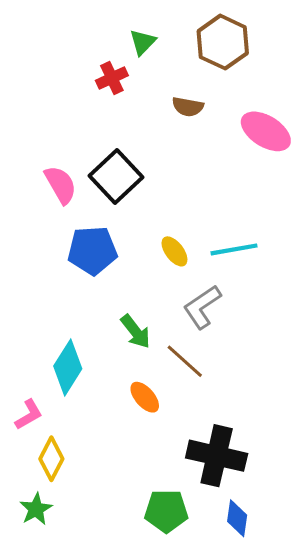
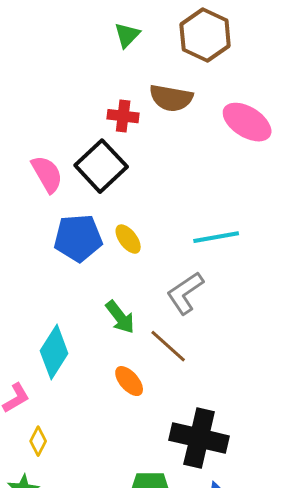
red cross: (112, 78) -> (123, 116), moved, turned 32
brown semicircle: (188, 107) -> (171, 98), size x1.4
yellow ellipse: (174, 251) -> (128, 239), moved
yellow diamond: (51, 459) -> (38, 441), size x0.7

